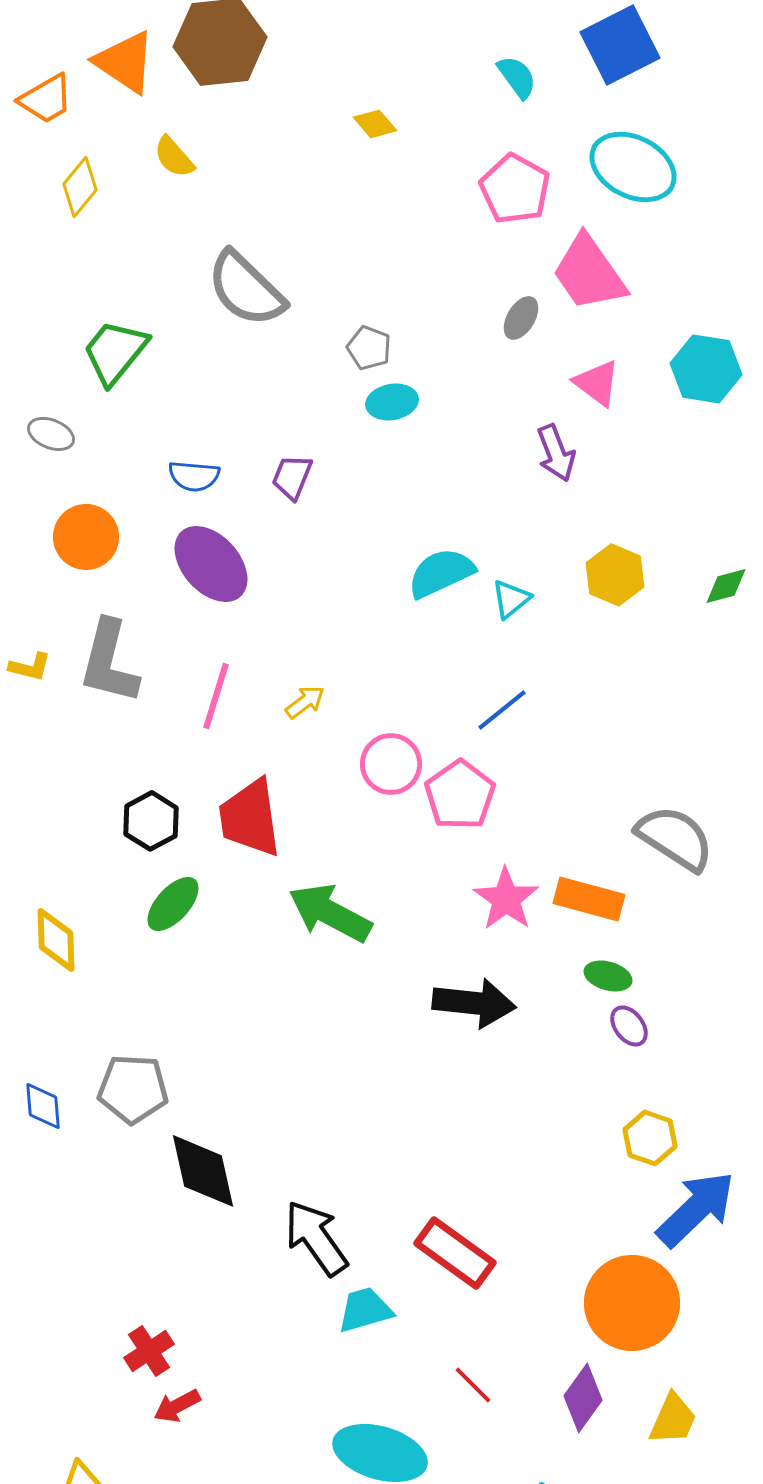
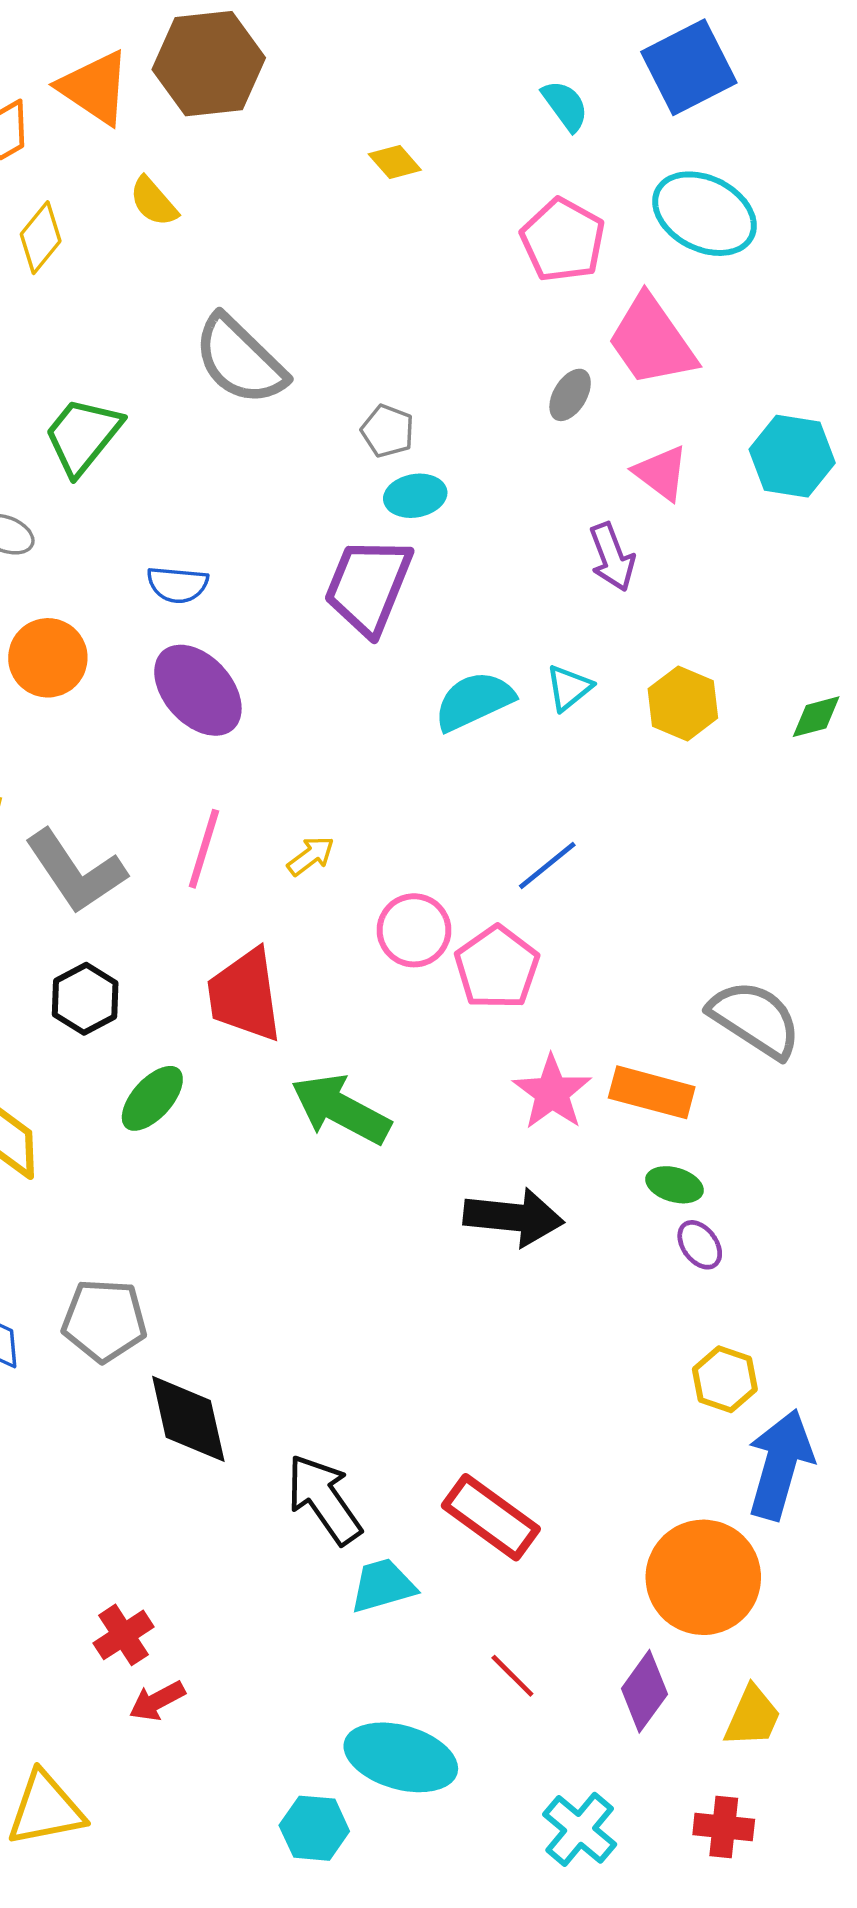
purple trapezoid: (292, 477) -> (368, 586), moved, size x1.8
cyan triangle: (511, 599) -> (569, 688), moved
gray L-shape: (109, 662) -> (75, 871), moved, turned -48
black hexagon: (151, 821) -> (85, 999), moved
blue arrow: (696, 1209) -> (780, 1464), turned -30

